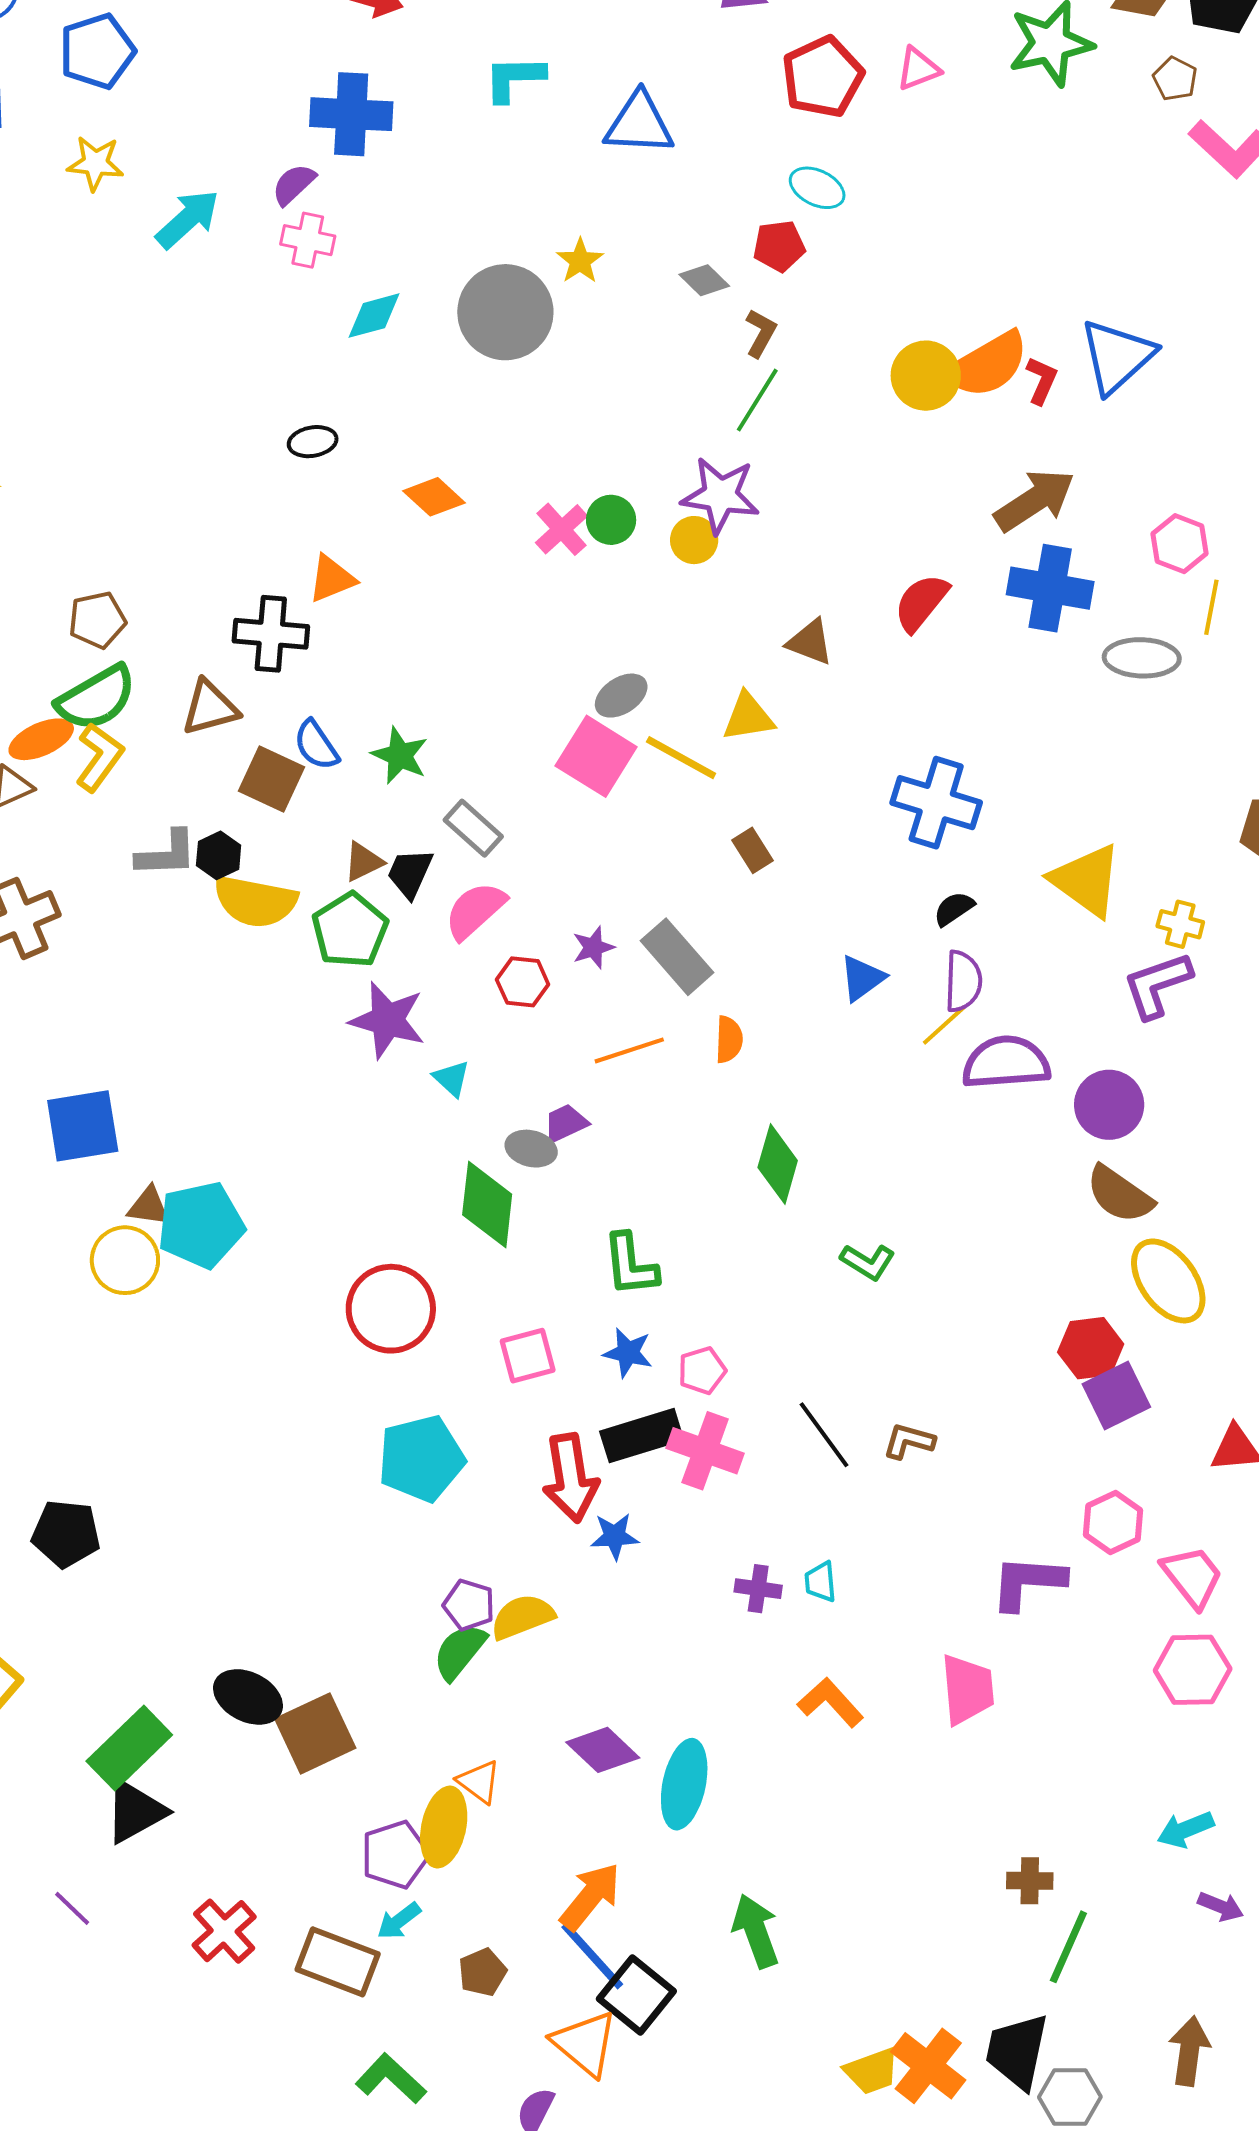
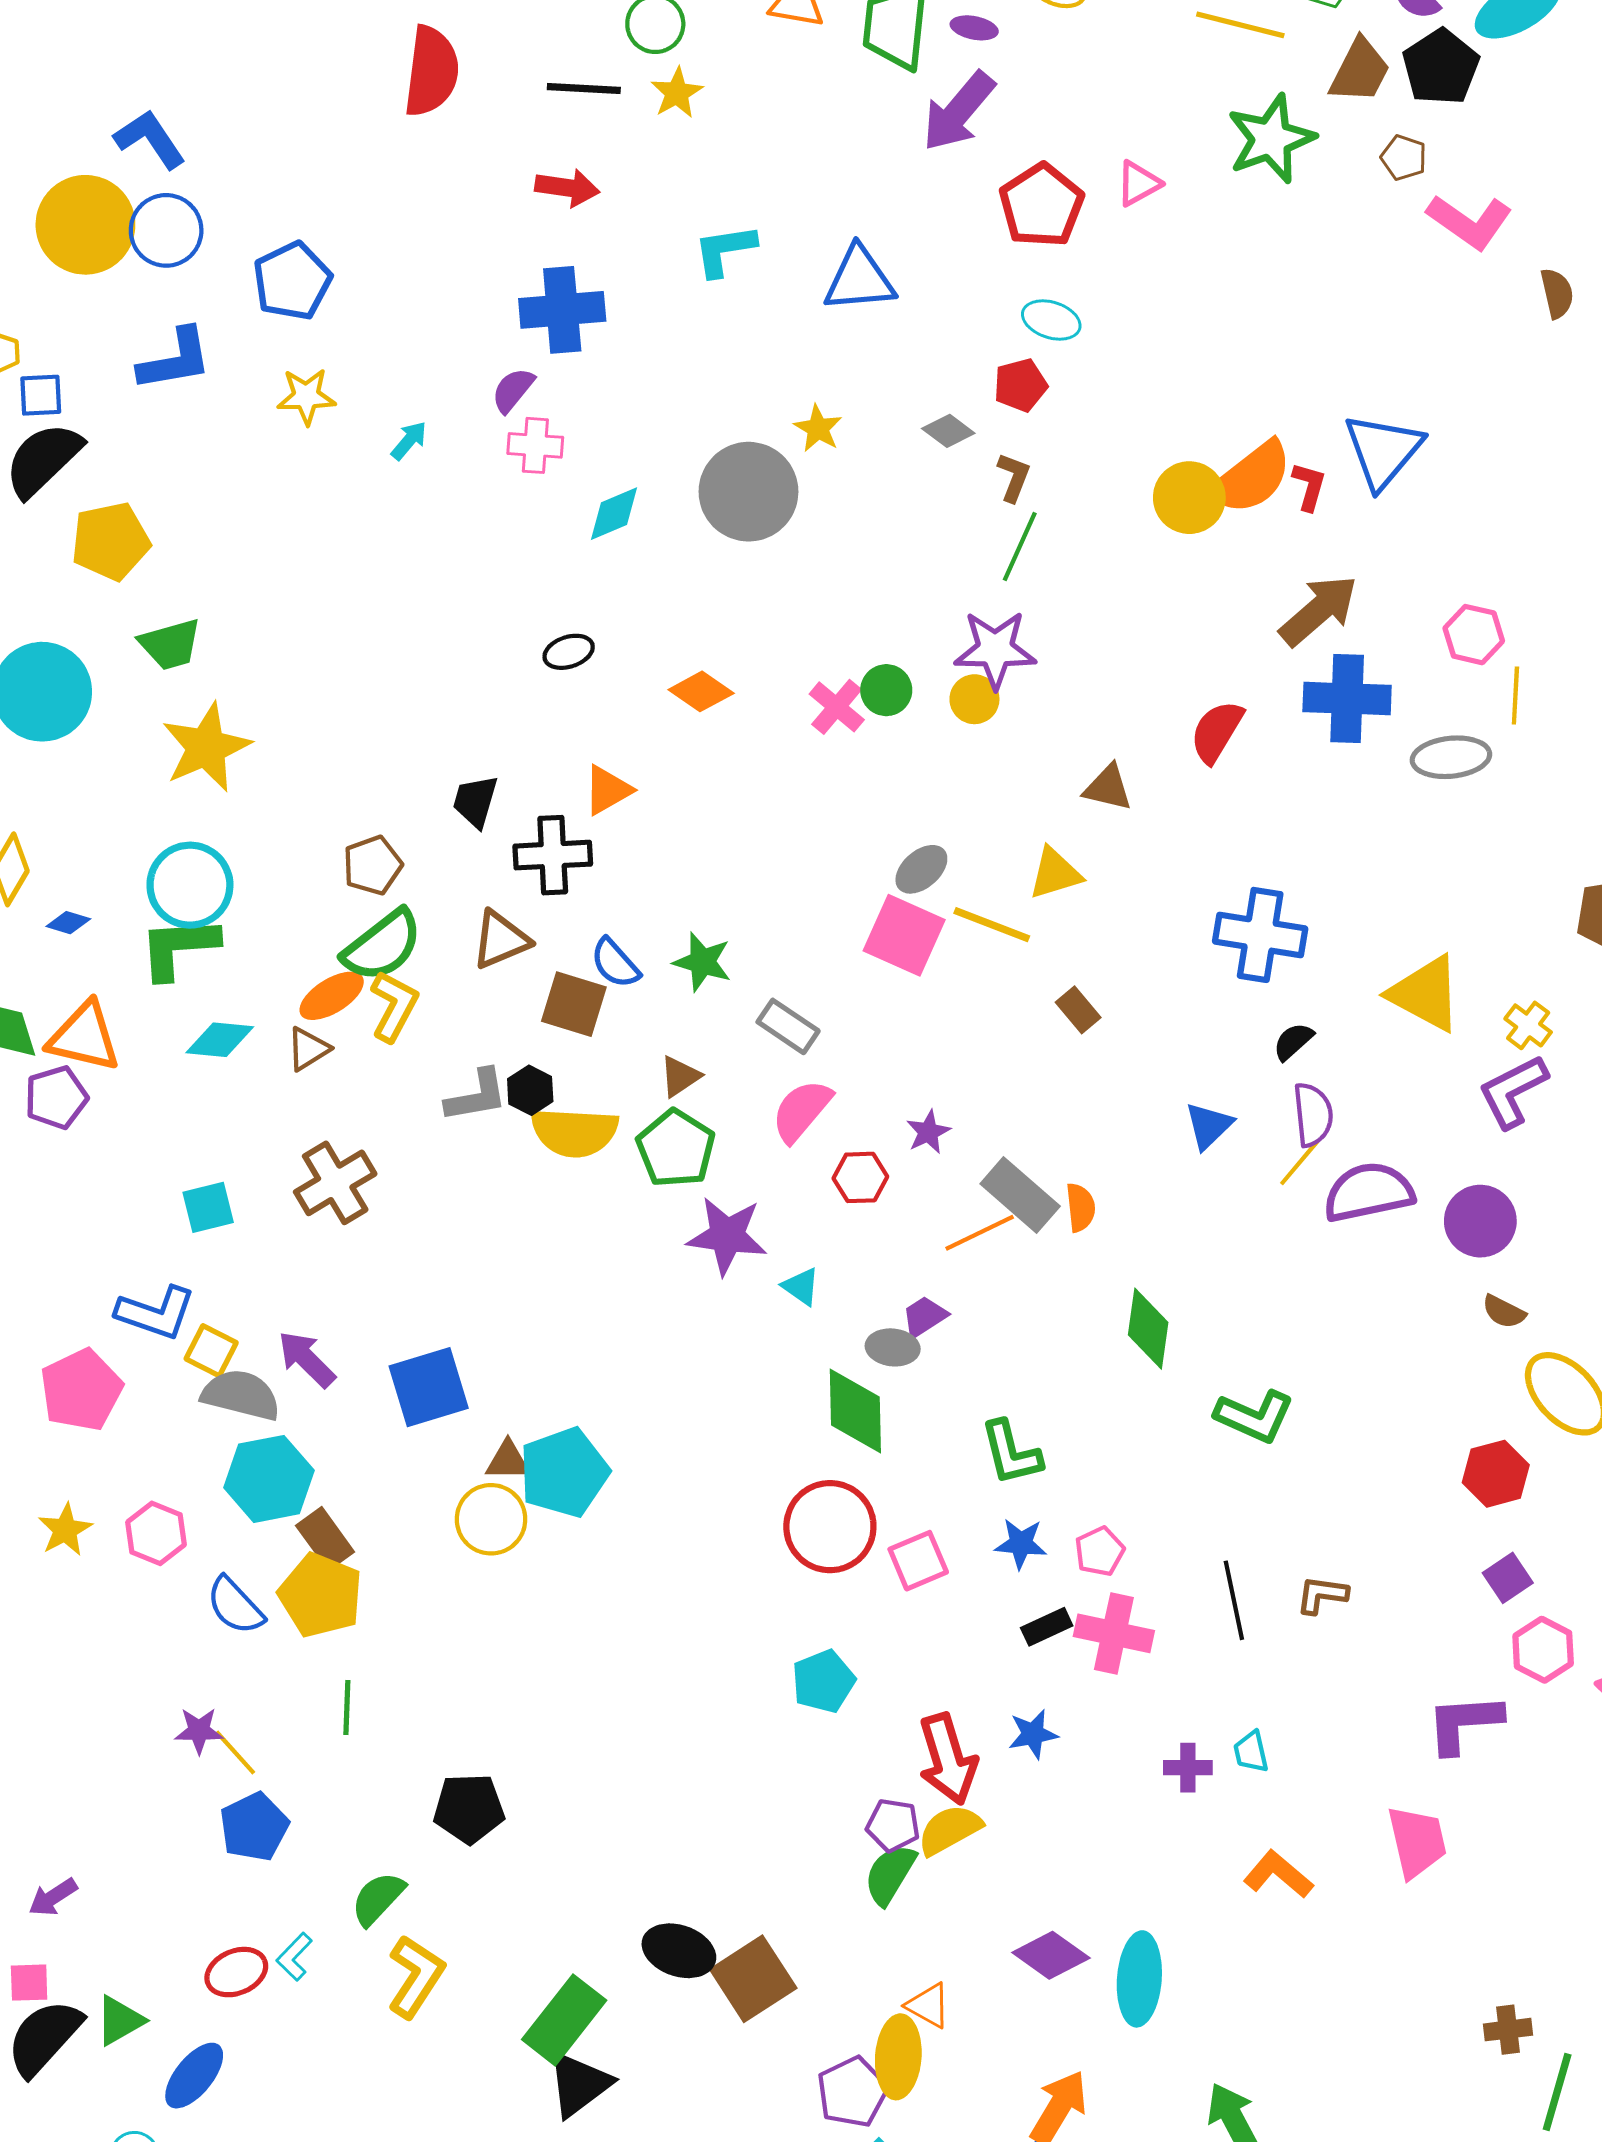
cyan arrow: (188, 219) -> (409, 441), size x0.6
black trapezoid: (410, 873) -> (475, 801), moved
yellow cross: (1180, 924) -> (1528, 1025), turned 30
gray rectangle: (677, 957) -> (1020, 1195), moved
brown semicircle: (1120, 1194) -> (1504, 1312), size x0.6
green L-shape: (868, 1262) -> (1255, 1416), size x1.4
red circle: (391, 1309) -> (830, 1527), moved
purple square: (1116, 1396) -> (1508, 1578), moved, size x0.7
black line: (824, 1435) -> (1234, 1600), turned 32
black rectangle: (642, 1436) -> (1047, 1627), size x0.6
cyan pentagon: (421, 1458) -> (823, 1681), size x0.7
red arrow: (570, 1478) -> (948, 1759), moved

